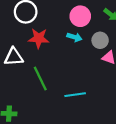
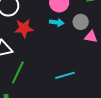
green line: (40, 78) -> (18, 72), moved, turned 60

